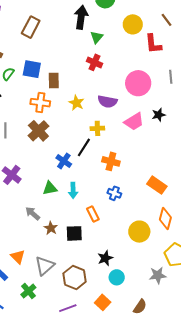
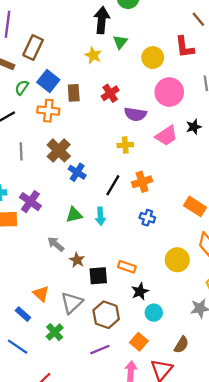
yellow circle: (133, 24) -> (153, 58), moved
brown rectangle: (31, 27) -> (33, 47), moved
red cross: (94, 62) -> (110, 93), moved, turned 35
blue square: (32, 69) -> (48, 81), turned 30
orange cross: (40, 103) -> (48, 111), moved
yellow star: (76, 103) -> (93, 55), moved
black line: (84, 147) -> (113, 185), moved
blue cross: (64, 161) -> (77, 172), moved
orange cross: (111, 161) -> (142, 182), turned -30
orange rectangle: (93, 214) -> (127, 267), moved, turned -42
black square: (74, 233) -> (98, 276), moved

